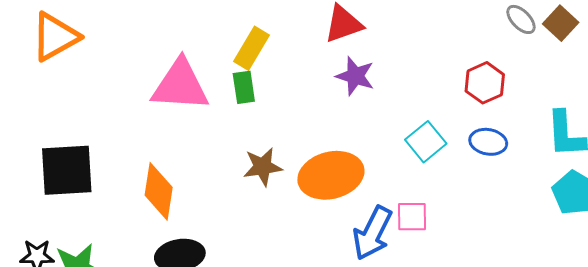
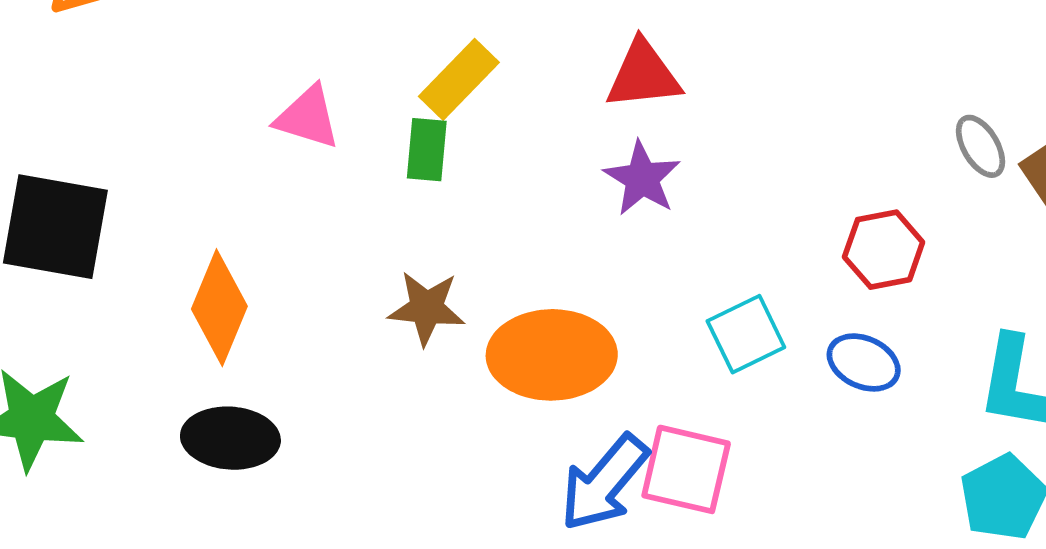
pink triangle: (180, 85) -> (308, 117), size x0.6
pink square: (412, 217) -> (686, 469), size x1.4

